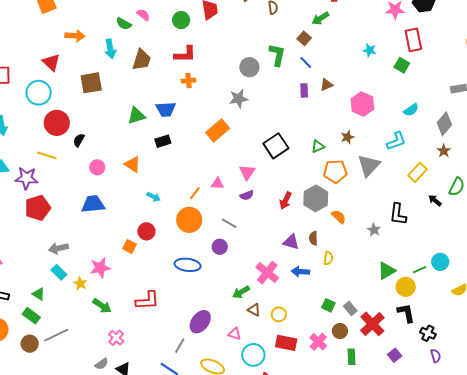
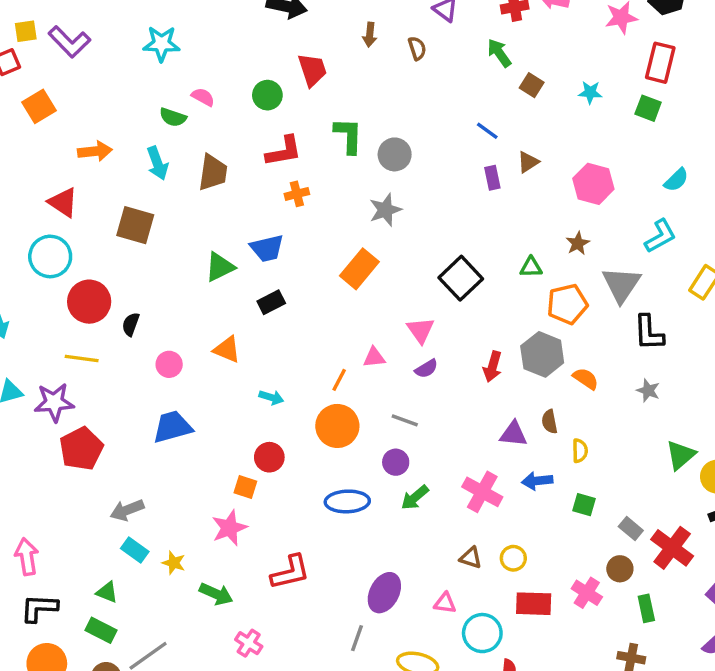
green arrow: (320, 18) -> (499, 53), turned 96
brown square: (304, 38) -> (532, 85), moved
red rectangle: (413, 40) -> (660, 63), turned 35
green L-shape: (277, 55) -> (348, 136), moved
brown square: (91, 83) -> (135, 225), turned 35
green triangle: (318, 146) -> (531, 267), turned 32
black L-shape: (398, 214) -> (649, 333), moved
pink star: (100, 268) -> (229, 528), moved
green arrow: (241, 292) -> (415, 497), moved
green square: (328, 305) -> (584, 505), moved

